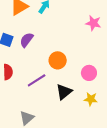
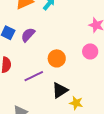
pink circle: (89, 73) -> (90, 51), moved
yellow star: (91, 99) -> (76, 103), moved

